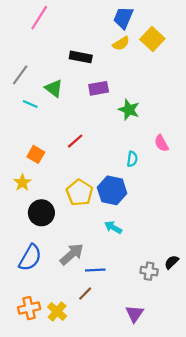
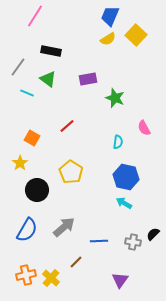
black rectangle: (81, 57) -> (51, 51), moved
blue hexagon: (112, 190) -> (126, 177), moved
cyan arrow: (113, 227) -> (124, 203), moved
blue line: (95, 270) -> (99, 241), moved

